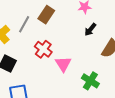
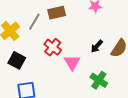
brown rectangle: (46, 15) -> (57, 13), turned 42
black arrow: (90, 30) -> (97, 46), moved

